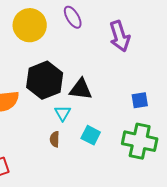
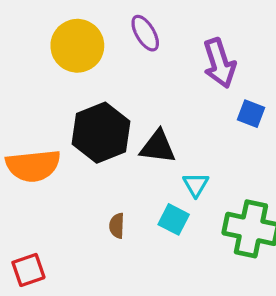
blue square: (140, 100) -> (251, 114), moved, turned 30
cyan triangle: (63, 113) -> (196, 185), moved

